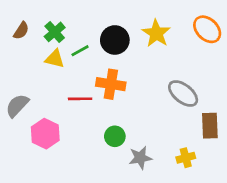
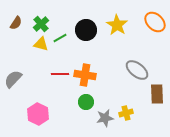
orange cross: (111, 84) -> (85, 75), moved
pink hexagon: (45, 134) -> (38, 114), moved
yellow cross: (186, 158) -> (126, 113), moved

